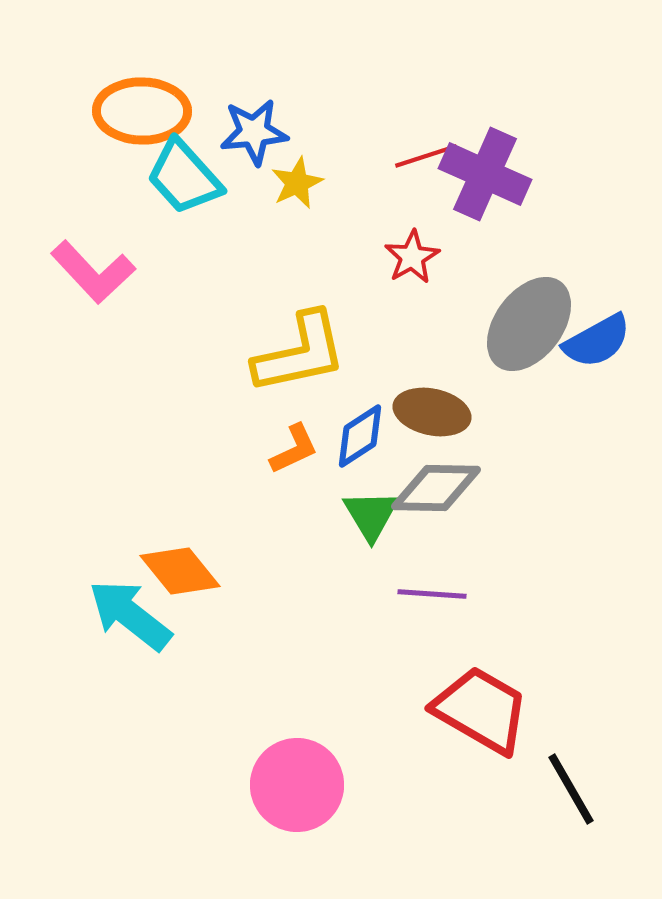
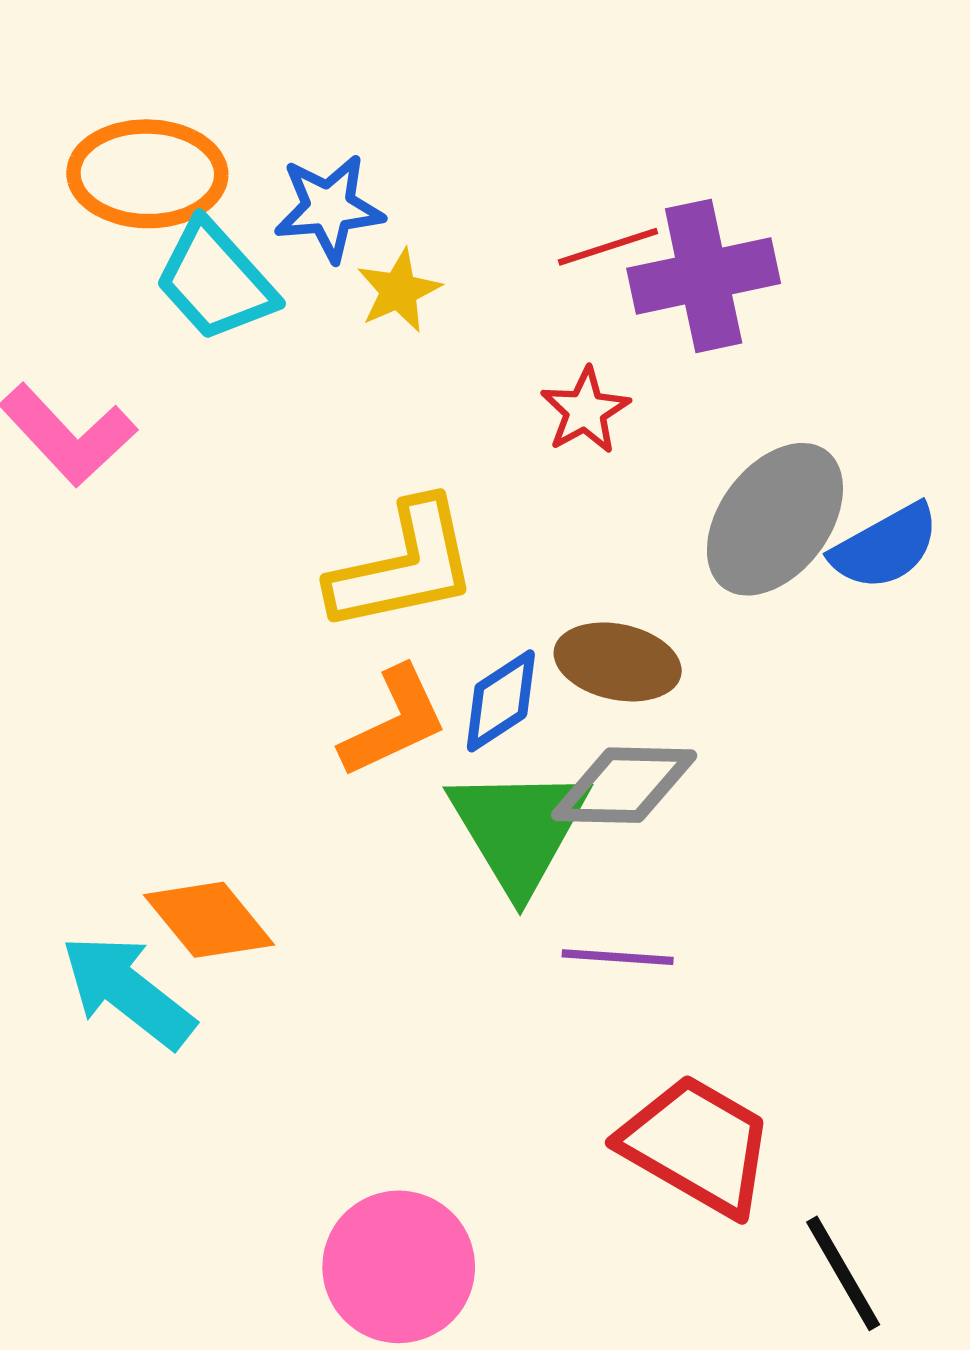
purple cross: (485, 174) -> (704, 276), turned -36
orange L-shape: (294, 449) -> (394, 722), size x1.4
green triangle: (371, 515) -> (519, 829), size x1.6

